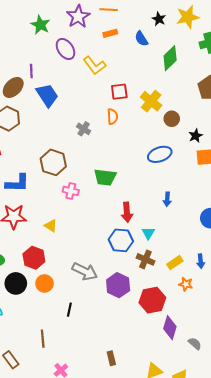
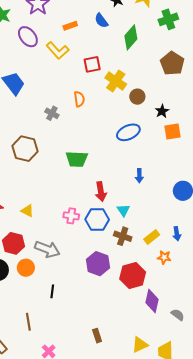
orange rectangle: (110, 33) -> (70, 26), moved
red square: (119, 92) -> (92, 64), moved
pink cross: (71, 191) -> (71, 216), moved
gray arrow: (85, 271) -> (47, 249), moved

